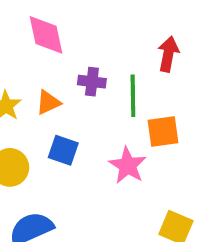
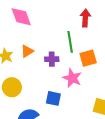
purple cross: (92, 82) -> (52, 59), moved
blue square: (63, 150) -> (53, 98), moved

